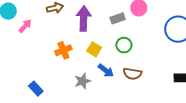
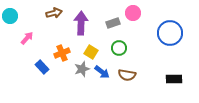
pink arrow: (25, 26) -> (27, 38), moved
gray star: (83, 81) -> (82, 69), moved
blue rectangle: (36, 89) -> (42, 67), moved

